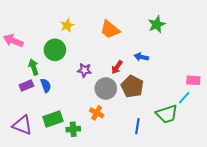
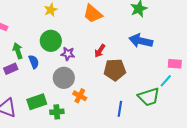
green circle: (55, 50) -> (51, 41), moved
blue arrow: (141, 57) -> (141, 41), moved, size x1.6
blue semicircle: (46, 85) -> (34, 62), moved
brown pentagon: (132, 86) -> (115, 70), turned -30
gray circle: (106, 88) -> (64, 78), moved

